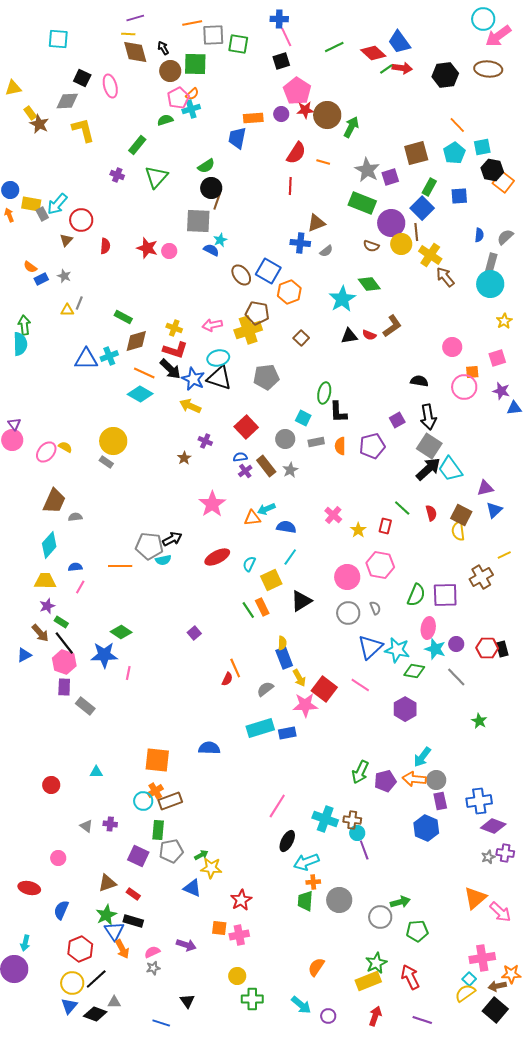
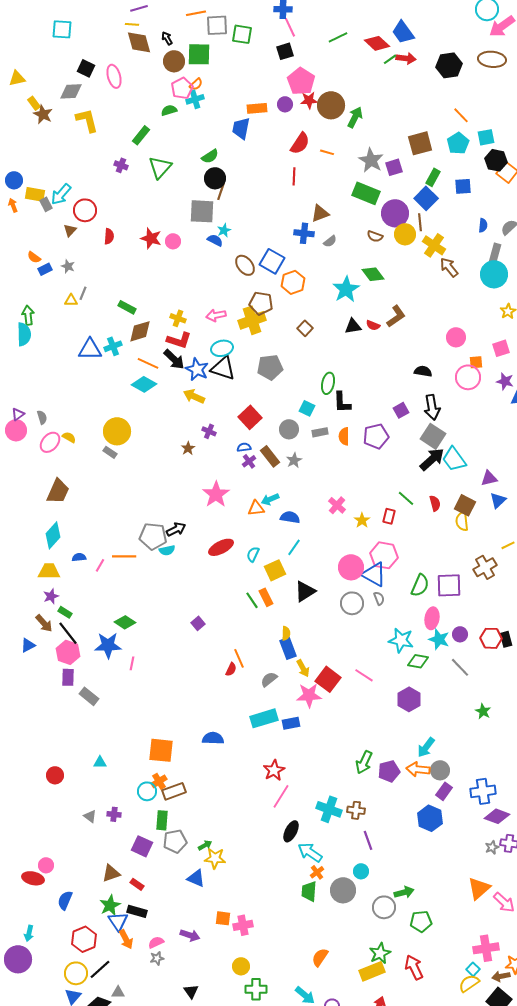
purple triangle: (14, 424) -> (18, 414), turned 32
gray semicircle: (75, 517) -> (42, 417), moved, turned 80
pink line: (80, 587) -> (100, 565), moved
blue triangle: (370, 647) -> (374, 574), moved, turned -48
purple rectangle: (440, 801) -> (444, 791), turned 48
cyan circle: (357, 833) -> (361, 871), moved
pink circle: (58, 858) -> (46, 865), moved
cyan arrow: (306, 862) -> (310, 852), turned 55
orange cross: (313, 882) -> (317, 872), turned -32
red star: (241, 900) -> (274, 770), moved

